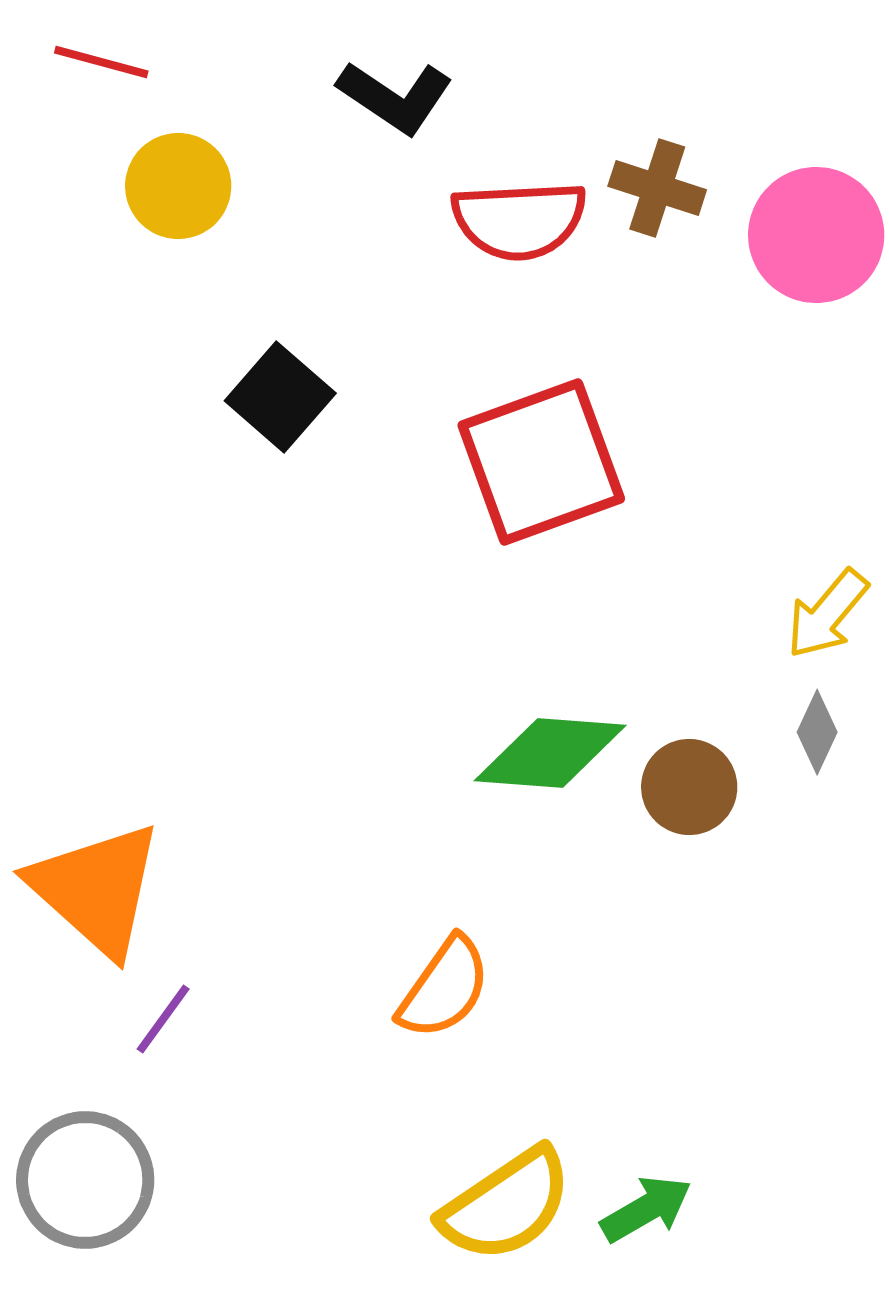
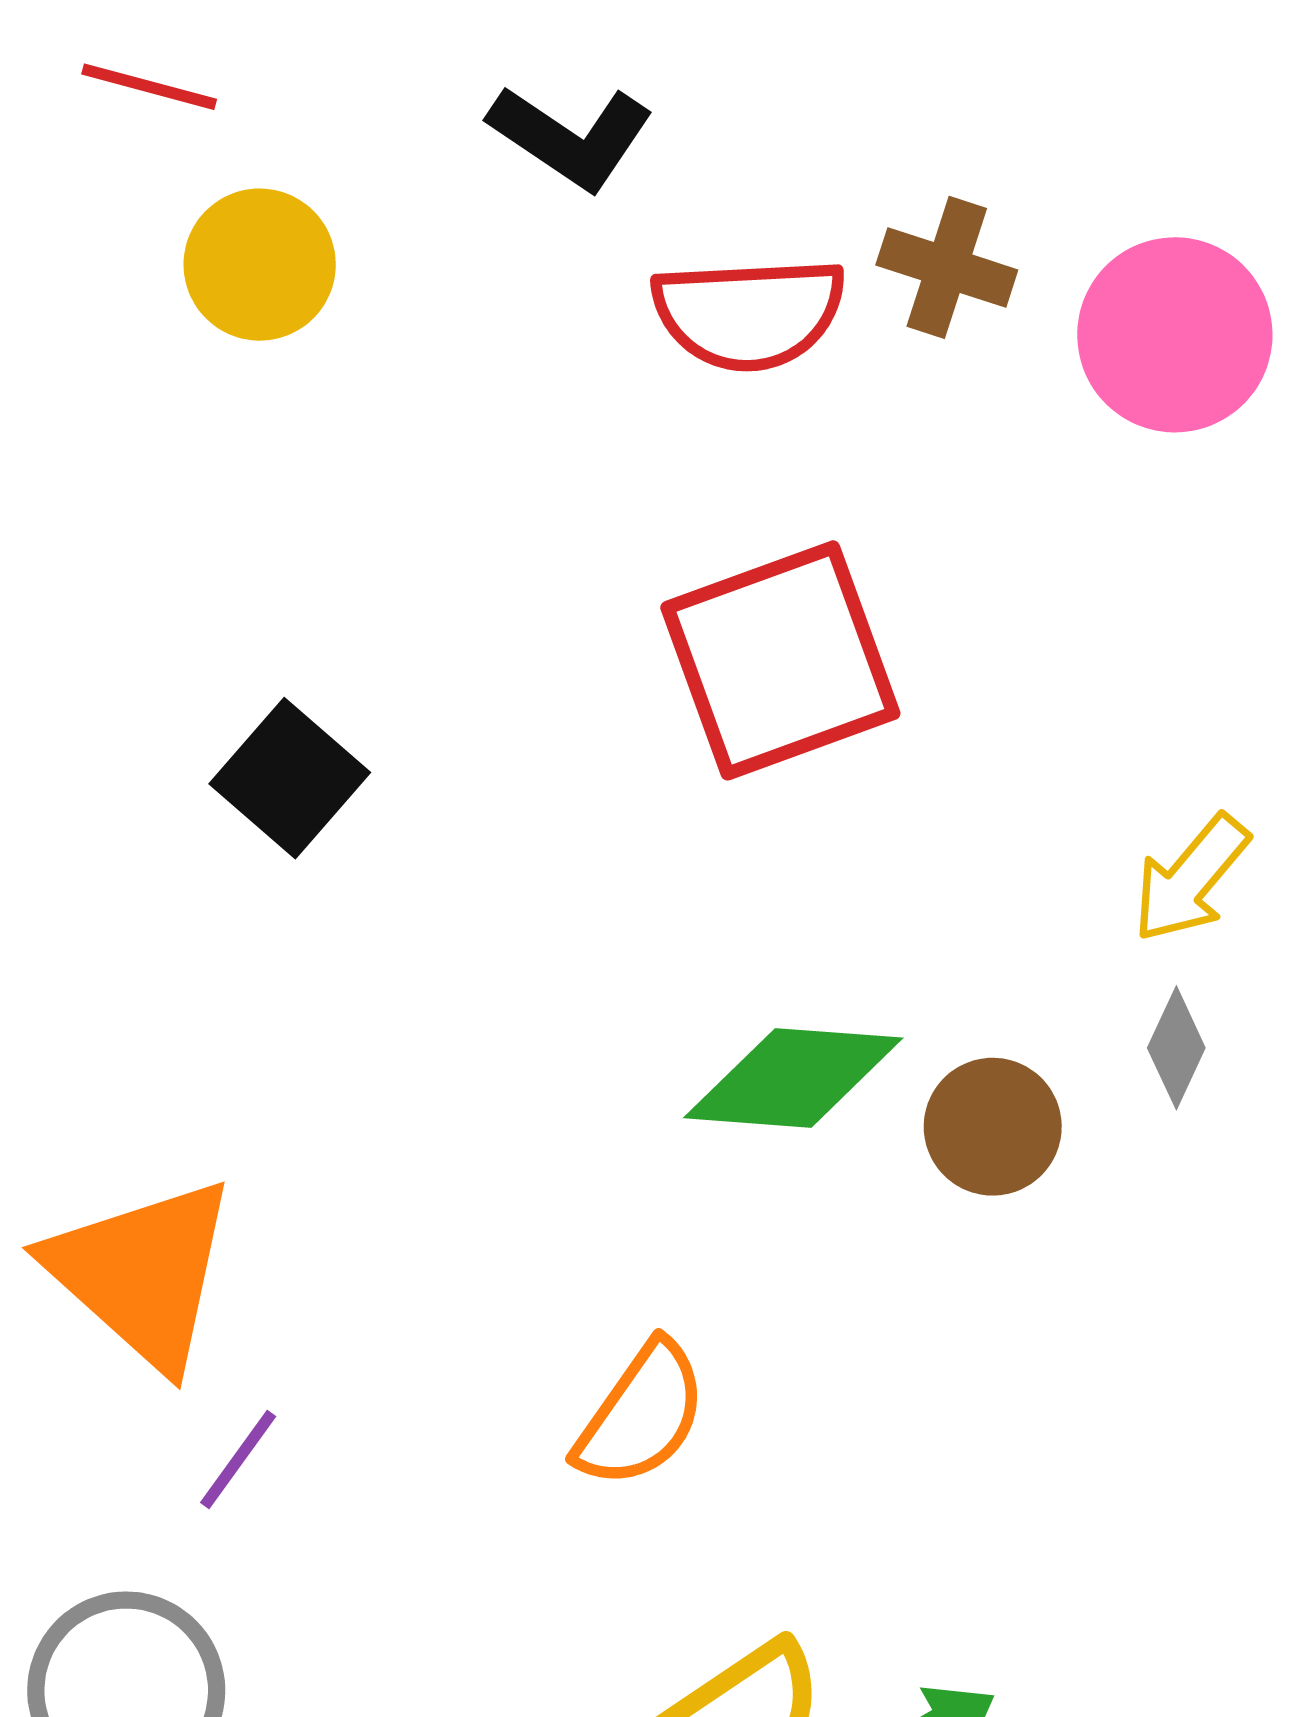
black square: (280, 397) -> (290, 778), moved

